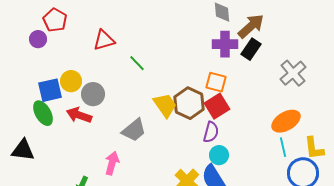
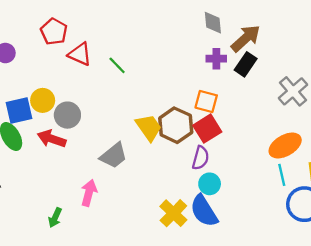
red pentagon: (55, 20) -> (54, 32), moved
red triangle: (104, 40) -> (80, 54), turned 40
purple cross: (225, 44) -> (216, 59), size x0.7
green line: (137, 63) -> (117, 65), moved

